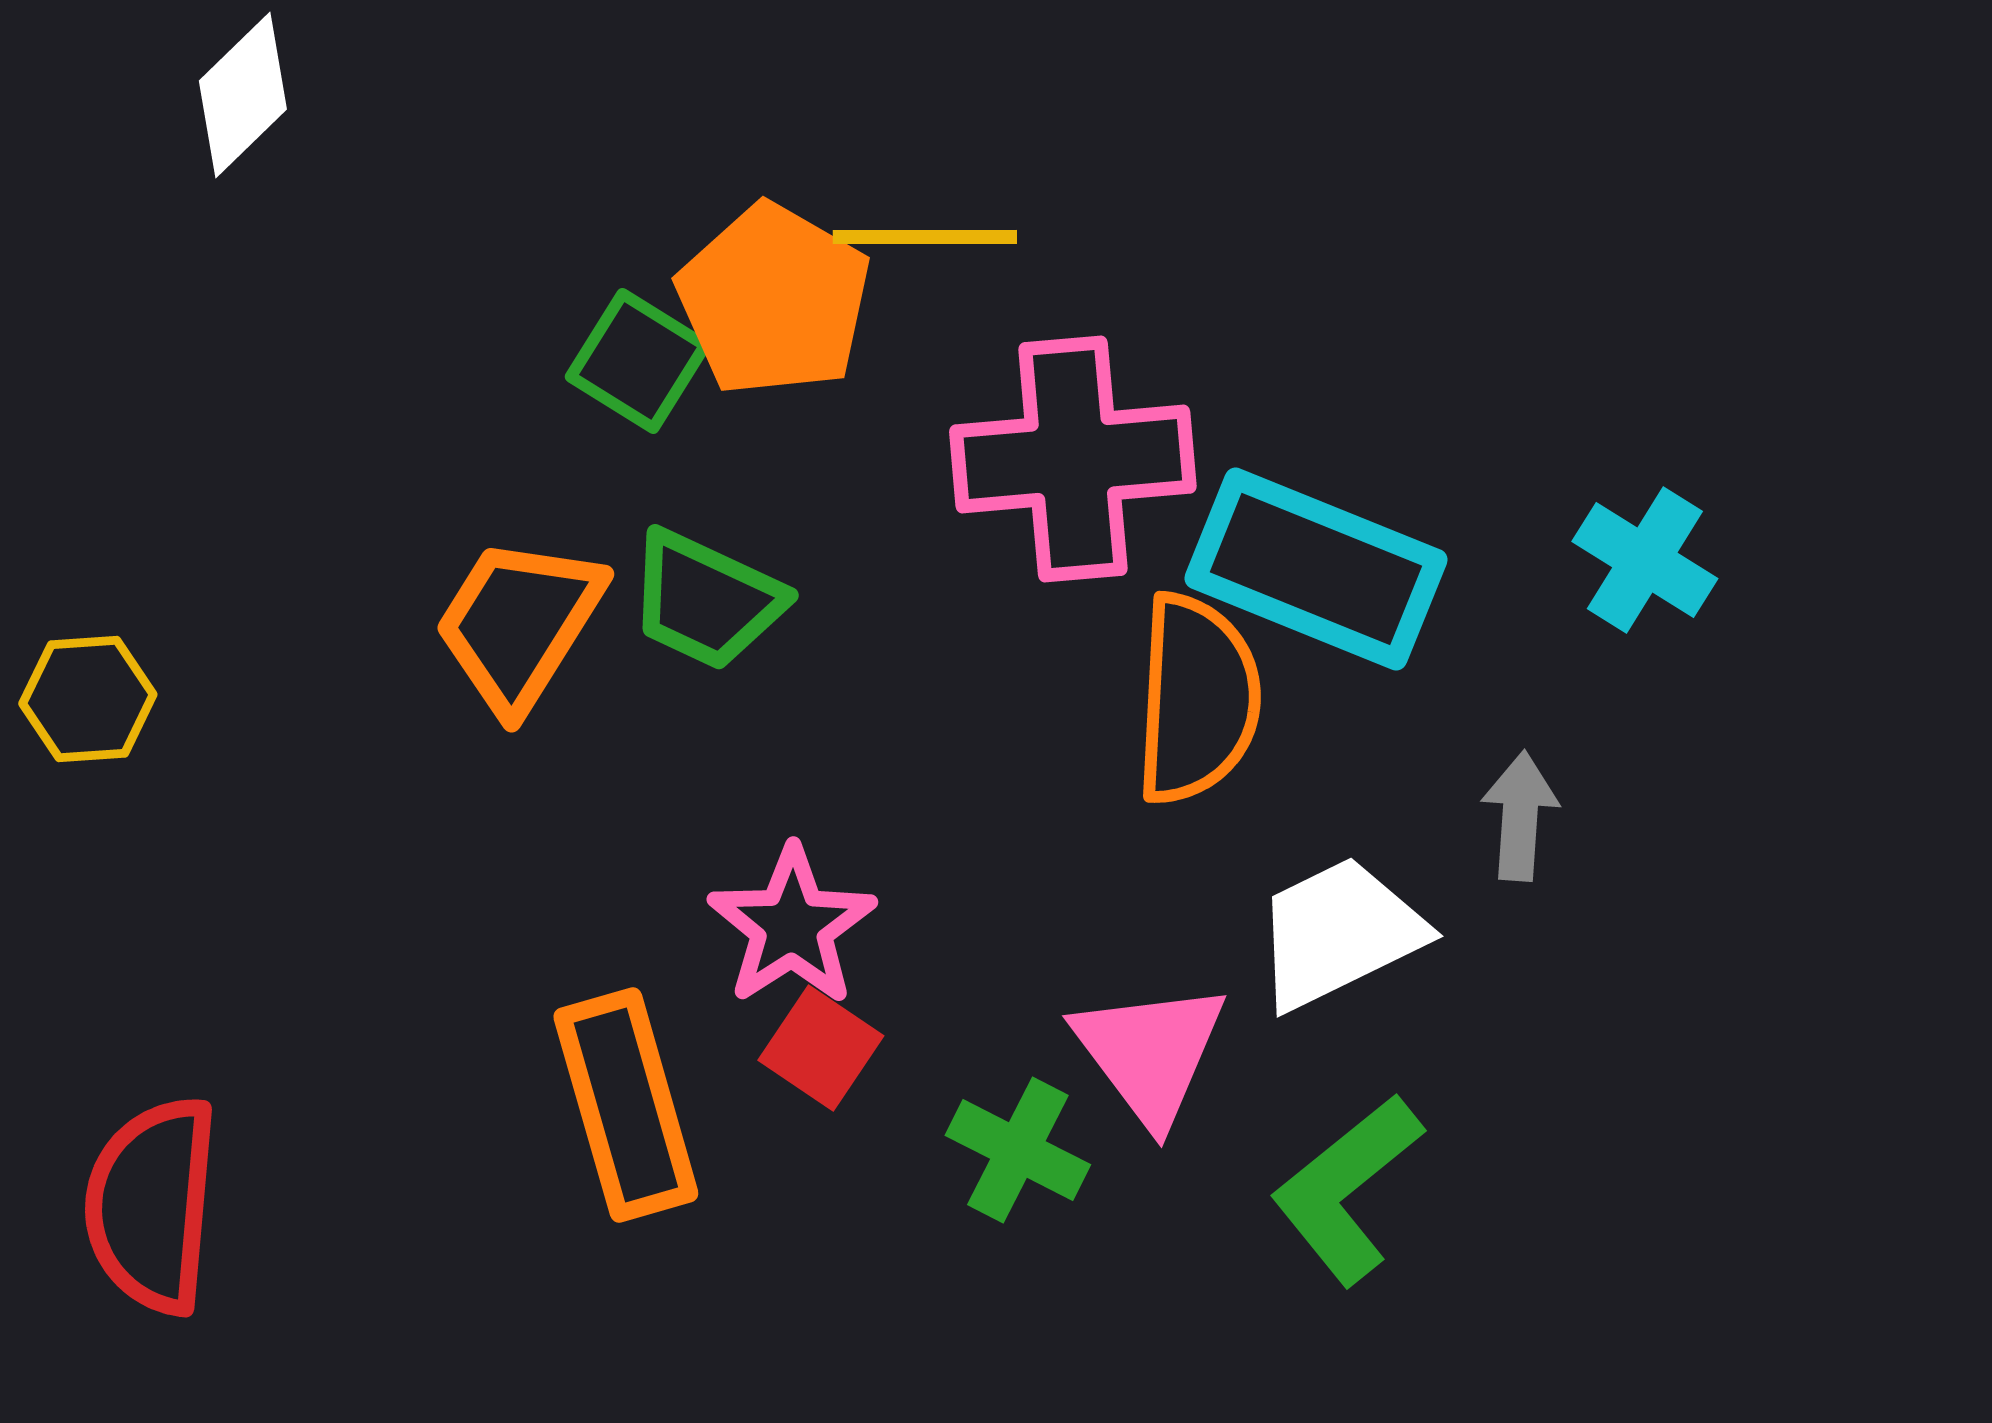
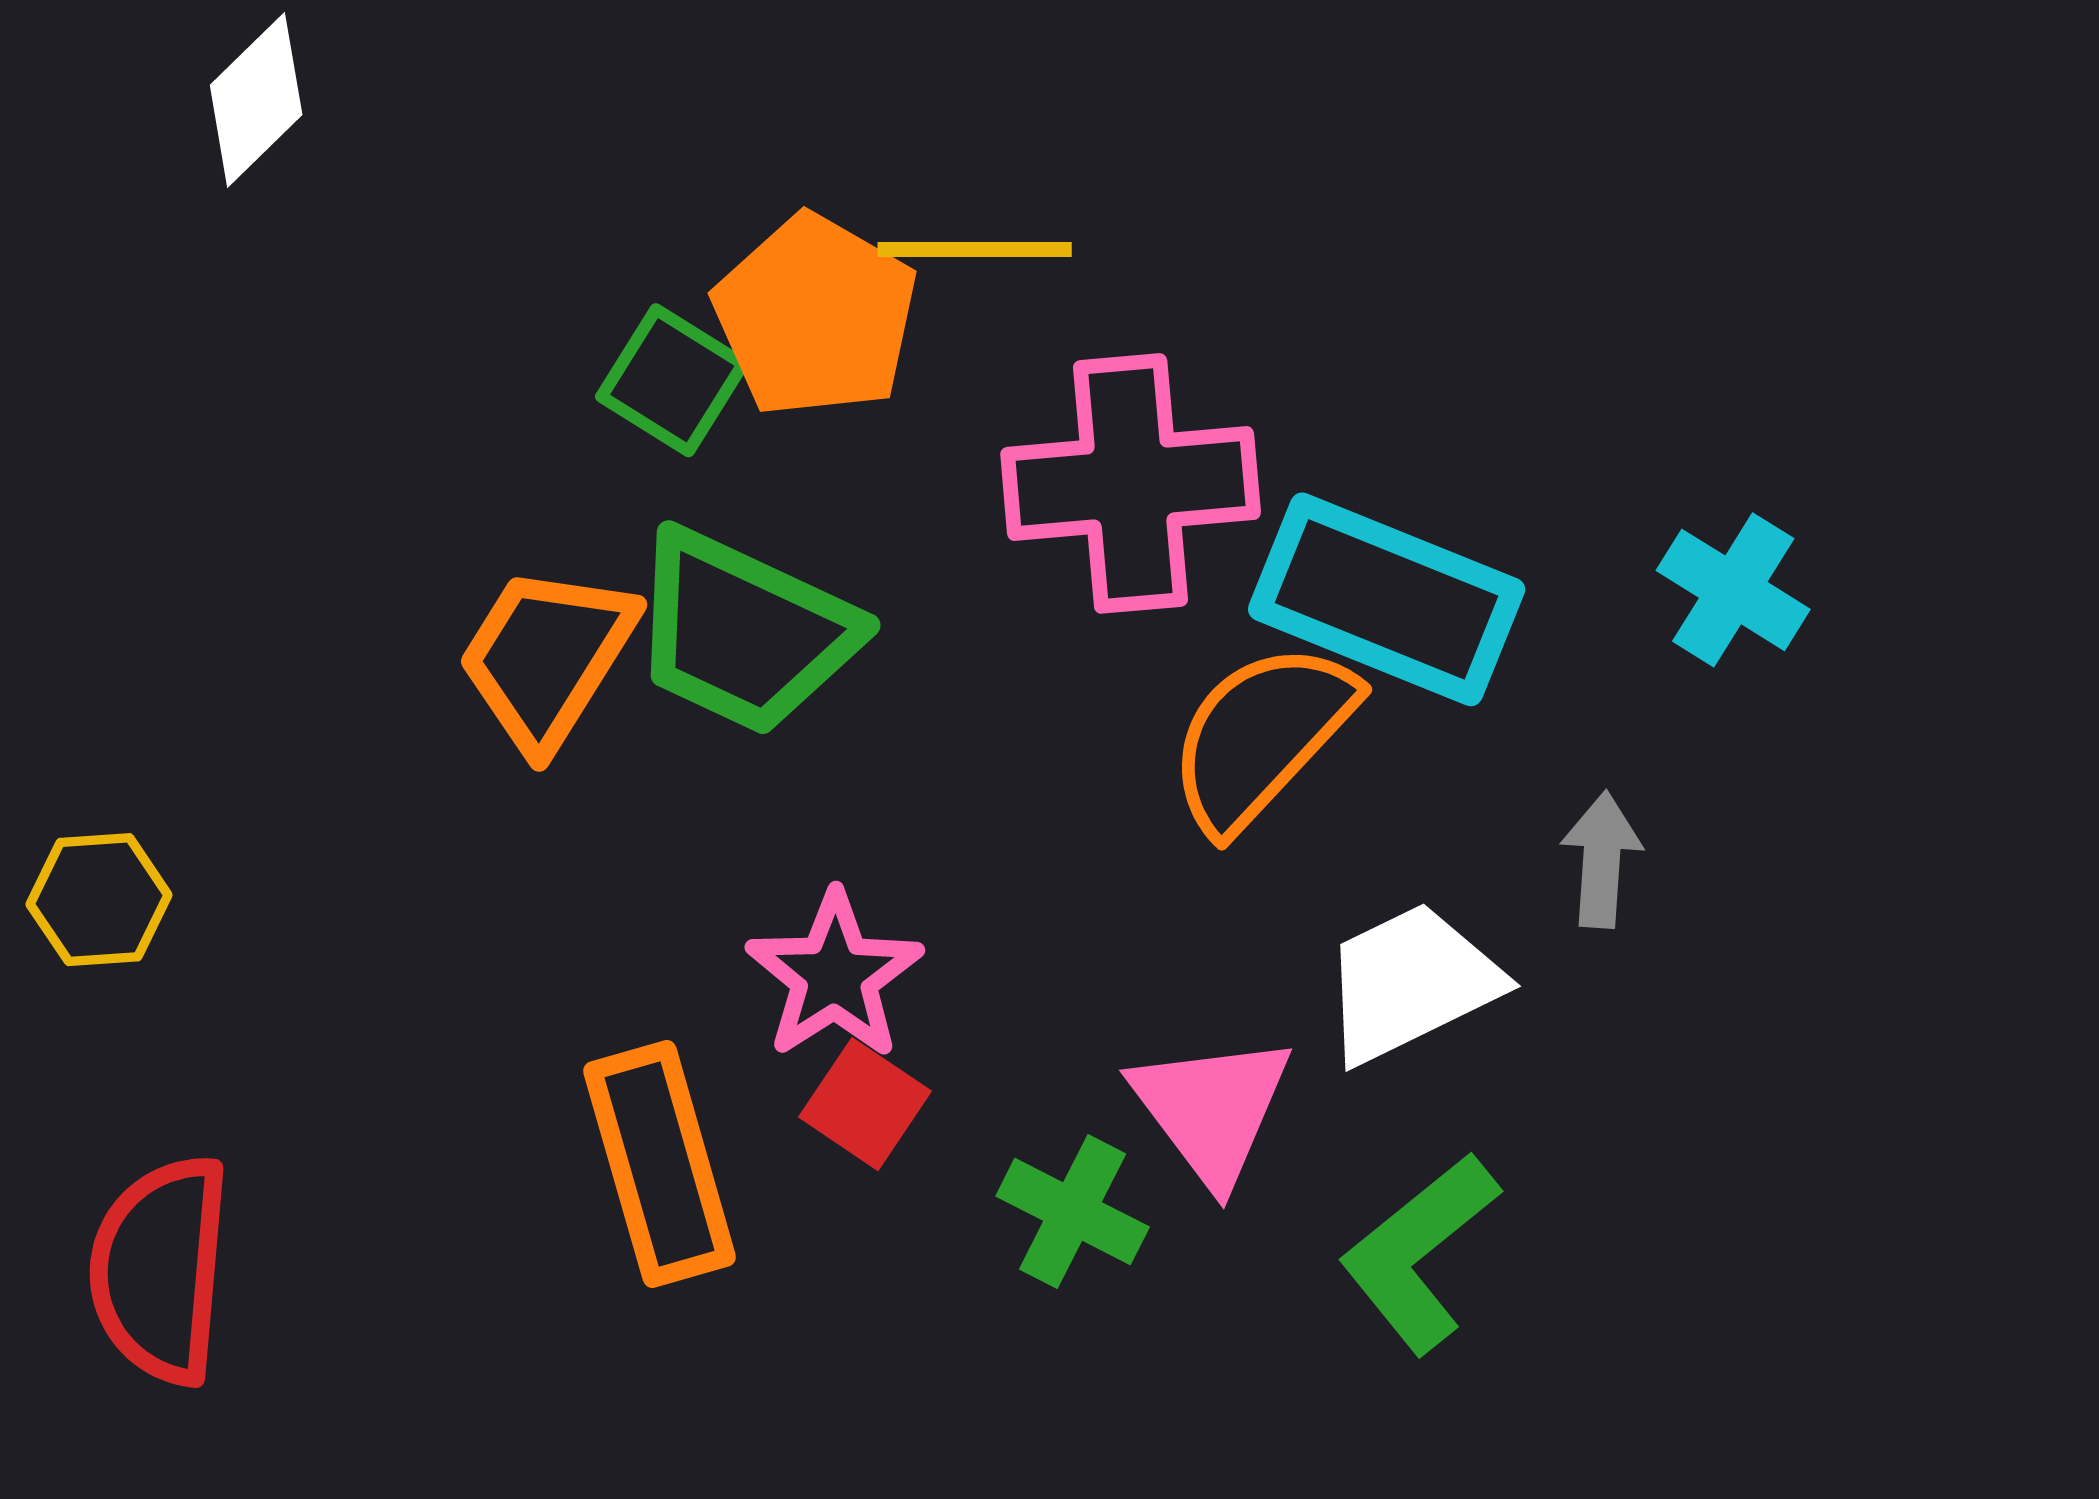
green trapezoid: (706, 600) -> (744, 632), size x1.4
yellow hexagon: (88, 699) -> (99, 900), moved
orange semicircle: (1197, 699) -> (1261, 736), turned -140

